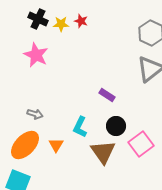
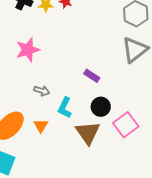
pink star: (36, 55) -> (28, 50), moved, turned 30
gray arrow: (35, 114) -> (42, 91), moved

